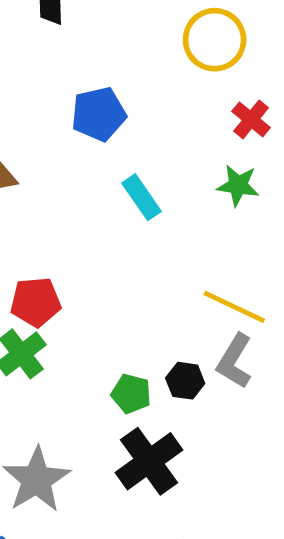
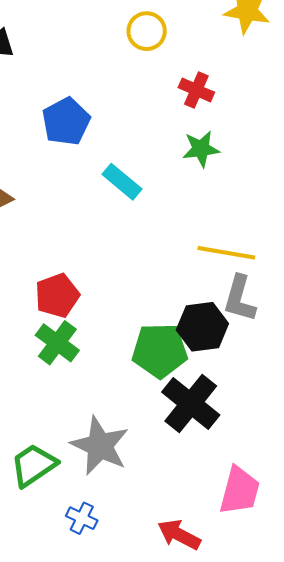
yellow circle: (215, 40) -> (147, 31), size x0.7
black hexagon: (185, 381) -> (202, 327), size x1.5
green pentagon: (131, 394) -> (160, 351), size x1.6

